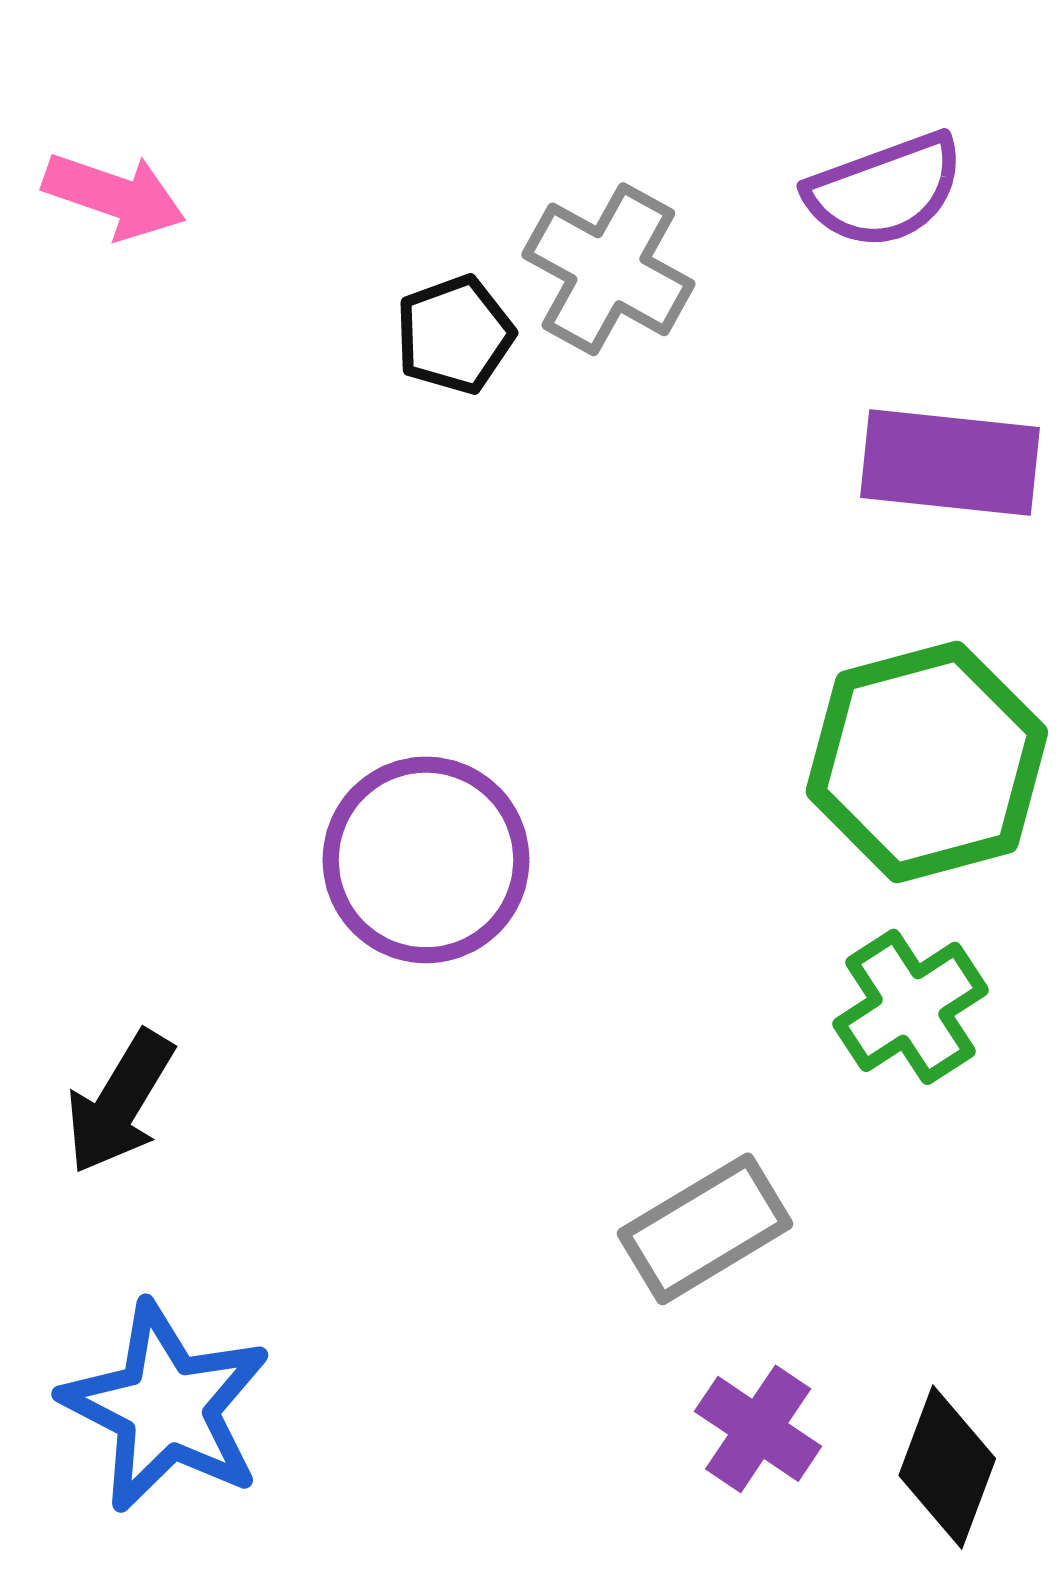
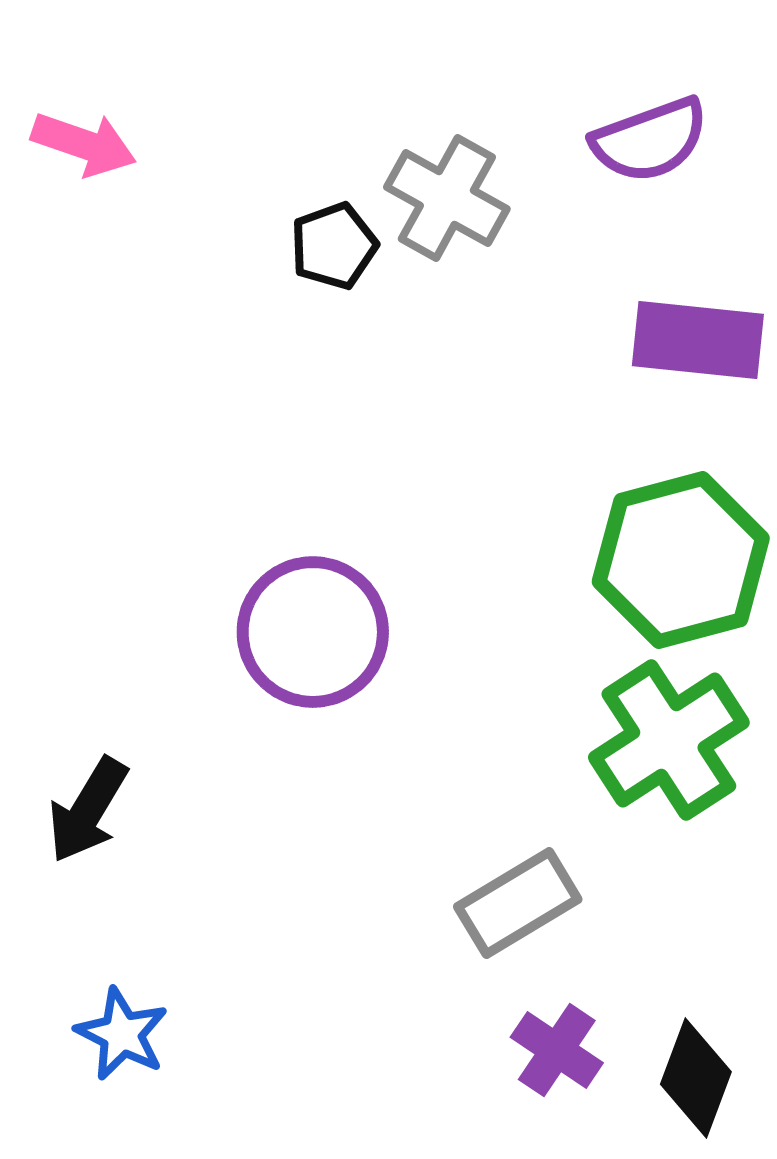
green cross: (911, 1007) -> (669, 740), size x1.4
blue star: (166, 1407) -> (122, 1034), size x0.6

